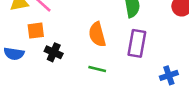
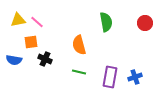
purple rectangle: (137, 43) -> (110, 77), moved

